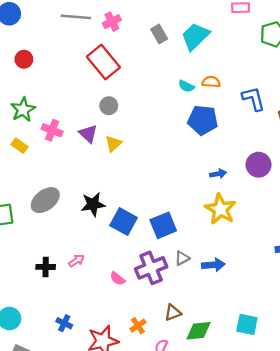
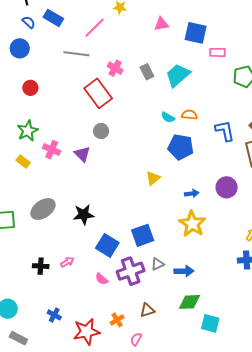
pink cross: (112, 22) -> (115, 68), moved, turned -35
yellow triangle: (113, 144) -> (153, 178), moved
blue square: (124, 222) -> (107, 245), moved
green diamond: (199, 331) -> (190, 302), moved

